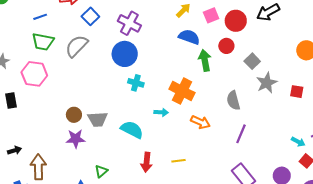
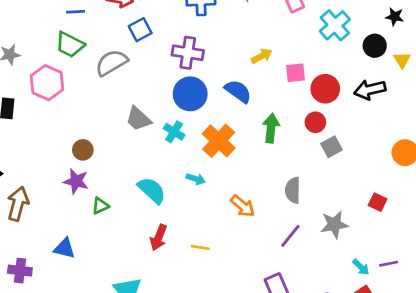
purple cross: (129, 23) -> (188, 53), turned -35
blue semicircle: (189, 37) -> (238, 91), moved
red circle: (226, 46) -> (315, 122), moved
blue circle: (125, 54) -> (190, 94), moved
gray star: (267, 83) -> (334, 225), moved
orange cross: (182, 91) -> (219, 141), moved
gray trapezoid: (98, 119) -> (138, 119), moved, turned 30
green triangle: (101, 171) -> (100, 206), moved

